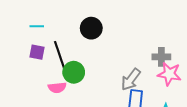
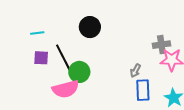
gray arrow: (131, 79) -> (135, 71), size x0.6
pink semicircle: (57, 88) -> (66, 89), size x1.5

